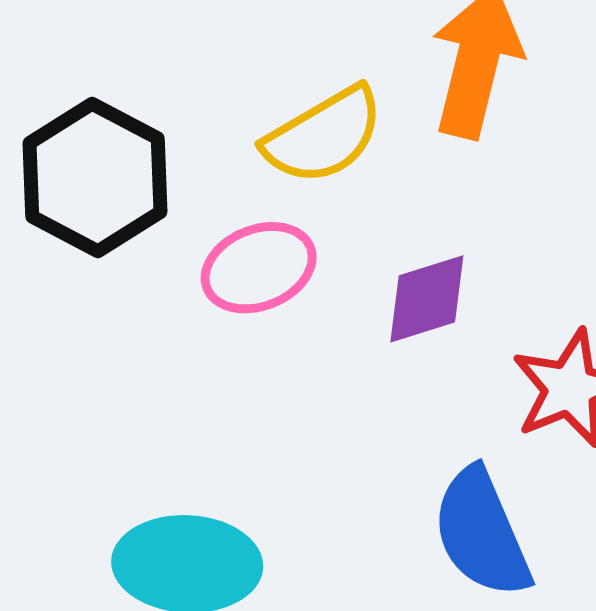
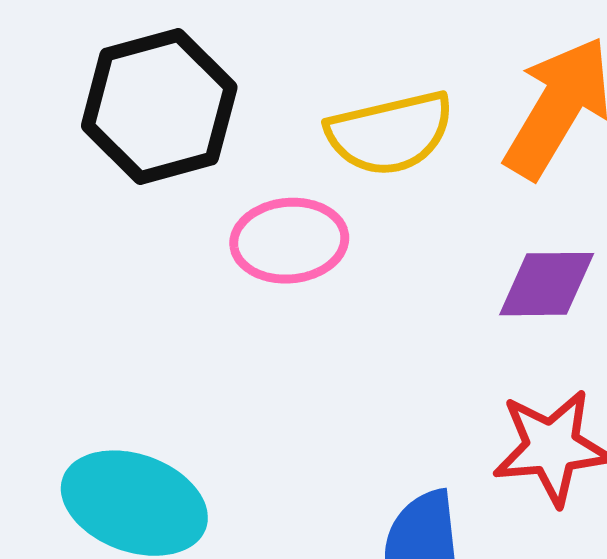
purple diamond: (427, 299) -> (547, 284), moved

